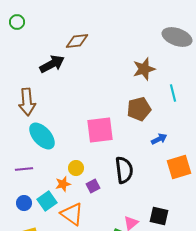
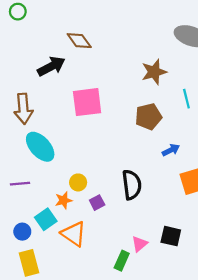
green circle: (17, 22) -> (18, 12), moved
brown diamond: (77, 41) -> (79, 41), turned 60
pink square: (100, 130) -> (87, 102), moved
blue circle: (24, 203) -> (22, 232), moved

